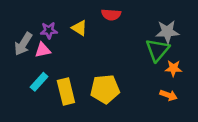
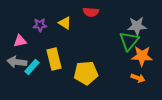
gray arrow: (23, 44) -> (17, 62), moved, turned 66
pink triangle: (43, 50) -> (20, 41), moved
orange star: (173, 68) -> (142, 56), size x1.5
yellow rectangle: (66, 92) -> (54, 59), moved

